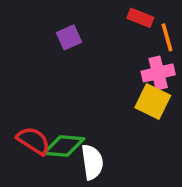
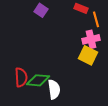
purple square: (69, 37) -> (41, 10), moved, turned -32
red semicircle: (33, 141) -> (21, 77), turned 54

